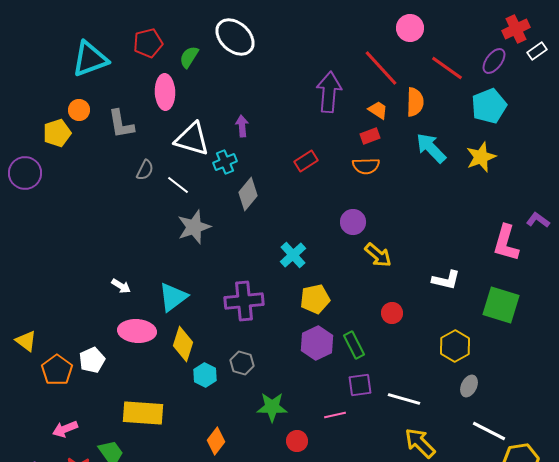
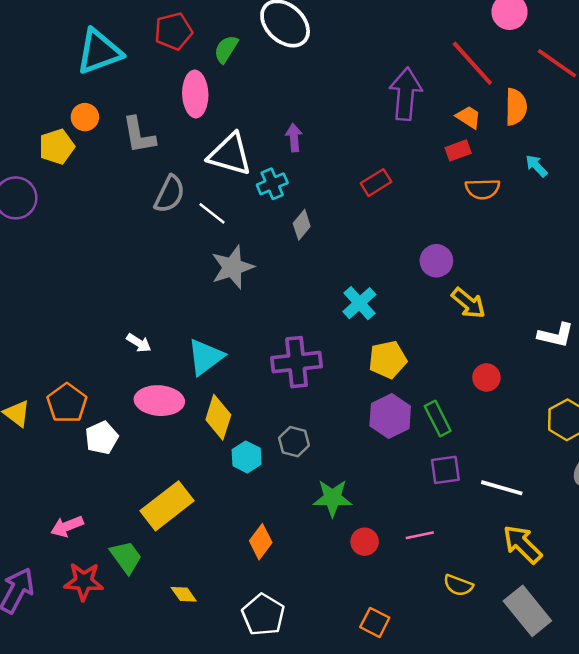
cyan arrow: (431, 148) -> (536, 166), size x0.6
orange semicircle: (366, 166) -> (483, 189), moved
gray semicircle: (145, 170) -> (170, 194), size x1.4
gray diamond: (248, 194) -> (302, 225), size x0.7
orange pentagon: (57, 370) -> (67, 403), moved
yellow rectangle: (143, 413) -> (167, 506), turned -42
pink line: (335, 415) -> (420, 535), moved

